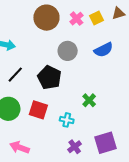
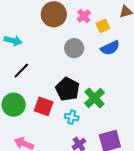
yellow square: (97, 18) -> (103, 26), moved
black pentagon: (49, 77) -> (67, 89), moved
green cross: (89, 100) -> (95, 98), size x1.5

